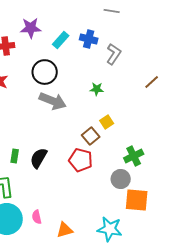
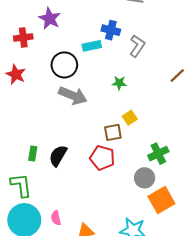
purple star: (31, 28) -> (50, 19), turned 30
cyan rectangle: (61, 40) -> (92, 46), moved, turned 36
brown square: (91, 136) -> (113, 132), turned 30
orange square: (137, 200) -> (161, 200), turned -35

